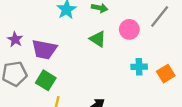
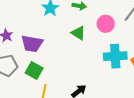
cyan cross: (139, 67) -> (115, 56), size x1.6

